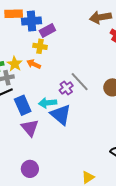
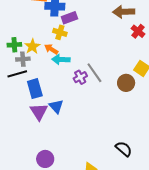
cyan arrow: (48, 103) -> (61, 59), moved
blue triangle: (61, 115) -> (56, 106), moved, size x0.7
purple circle: (30, 169) -> (45, 159), moved

